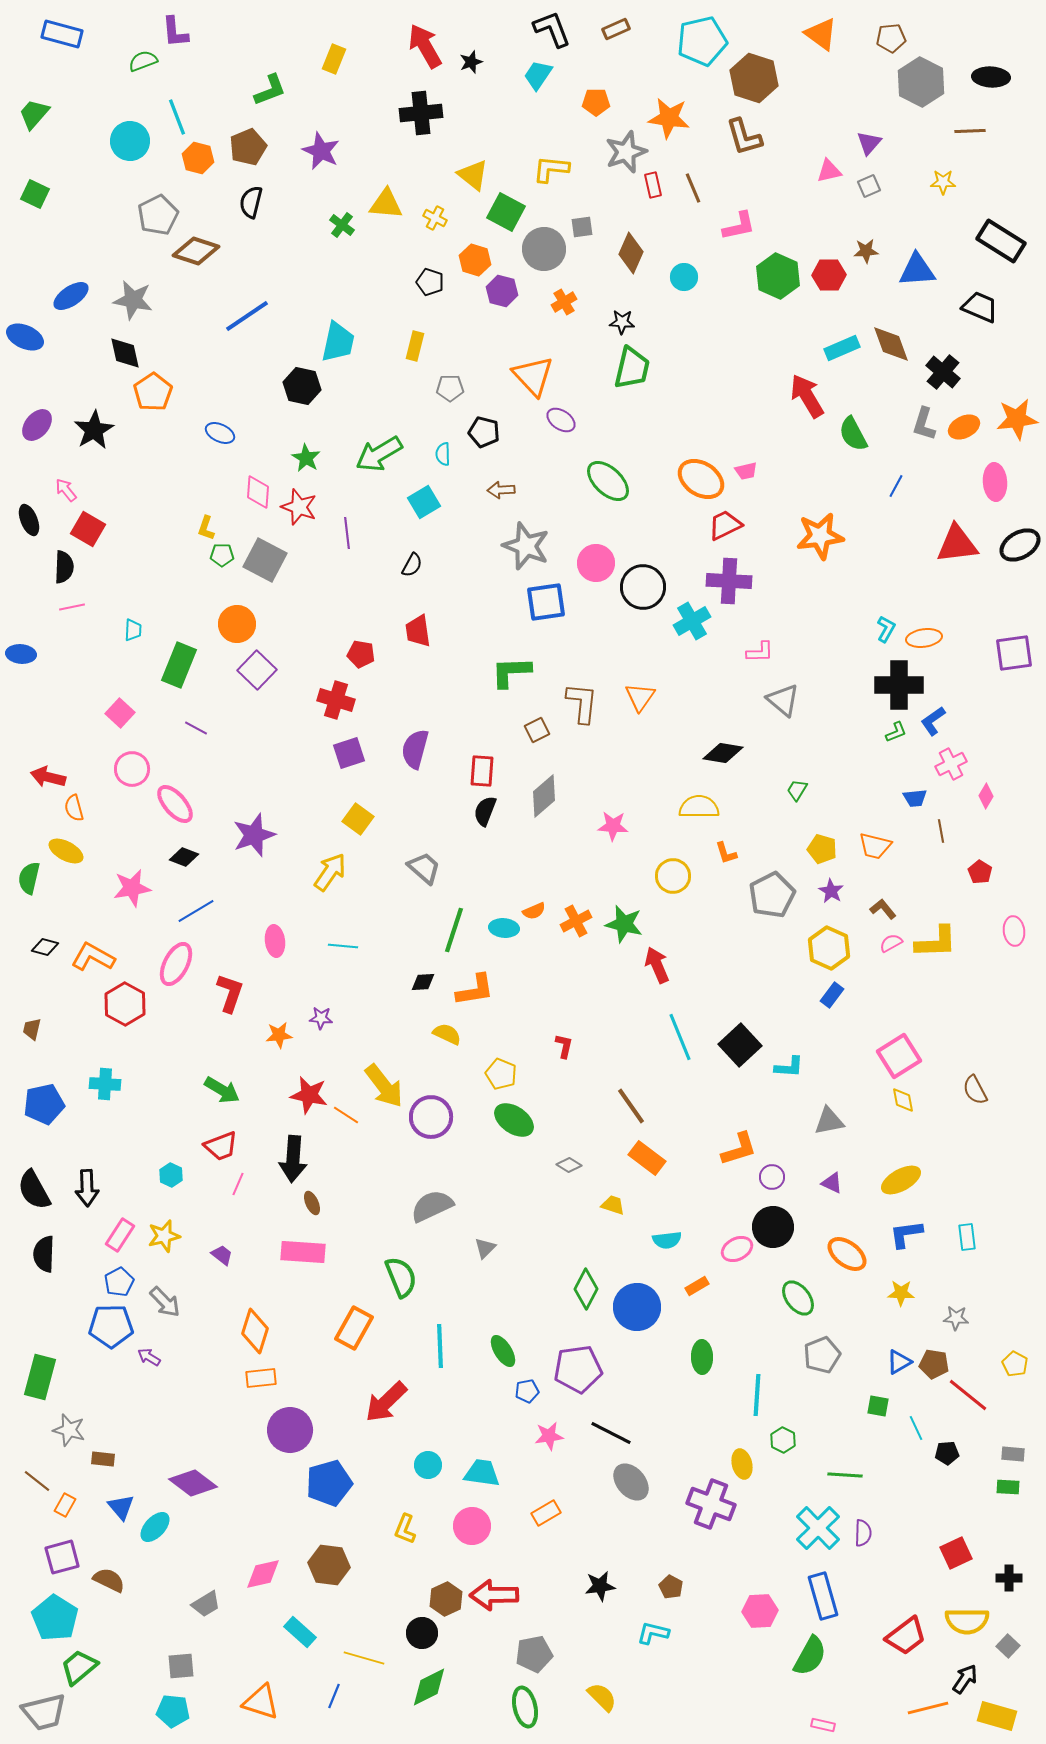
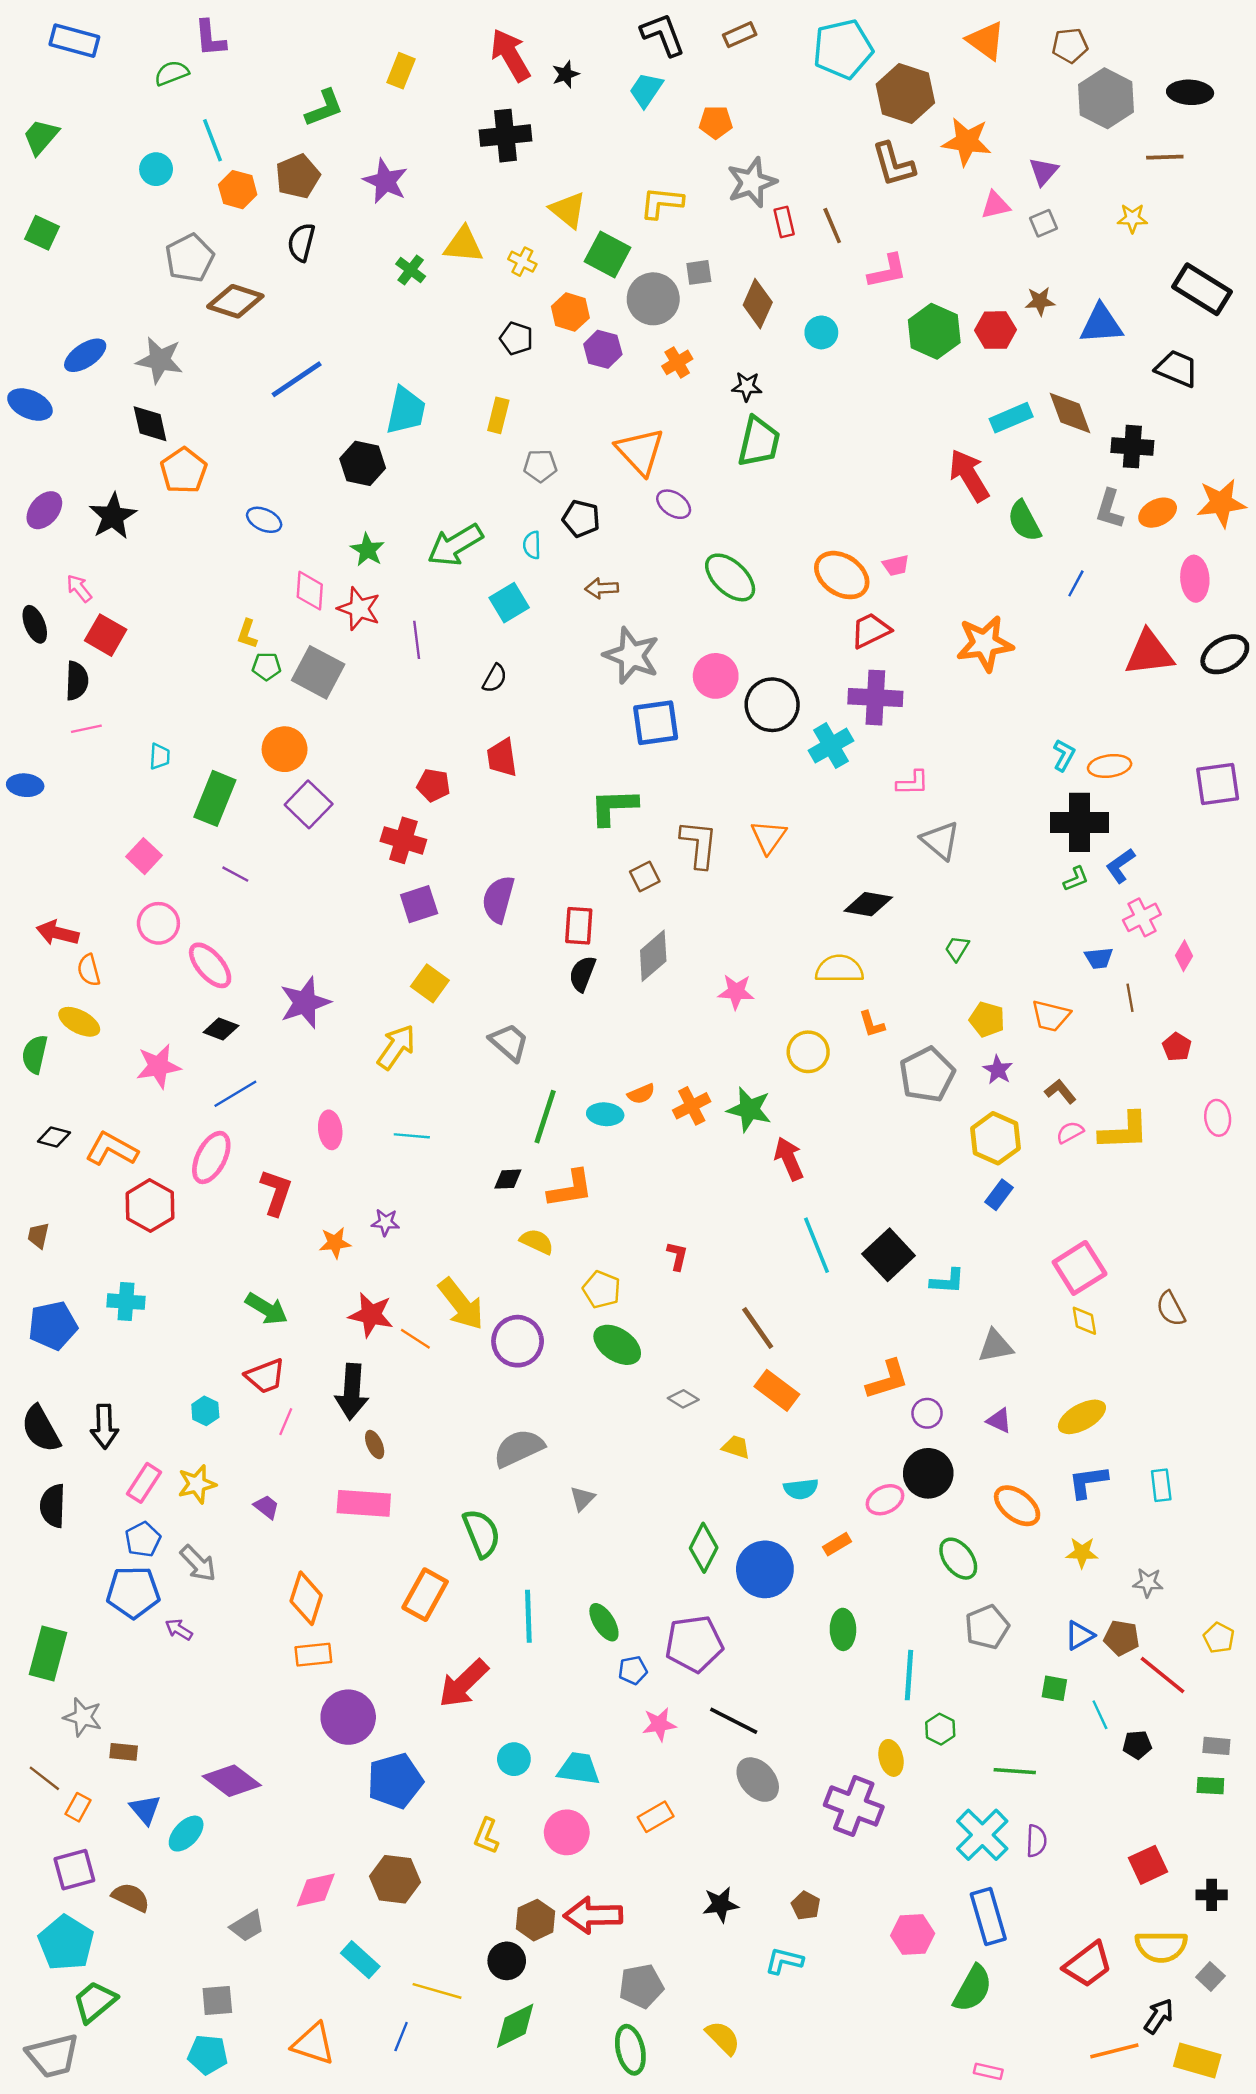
orange star: (669, 118) -> (967, 142), moved
cyan circle: (130, 141) -> (156, 169), size x0.7
black cross: (943, 372) -> (1132, 447), turned -36

